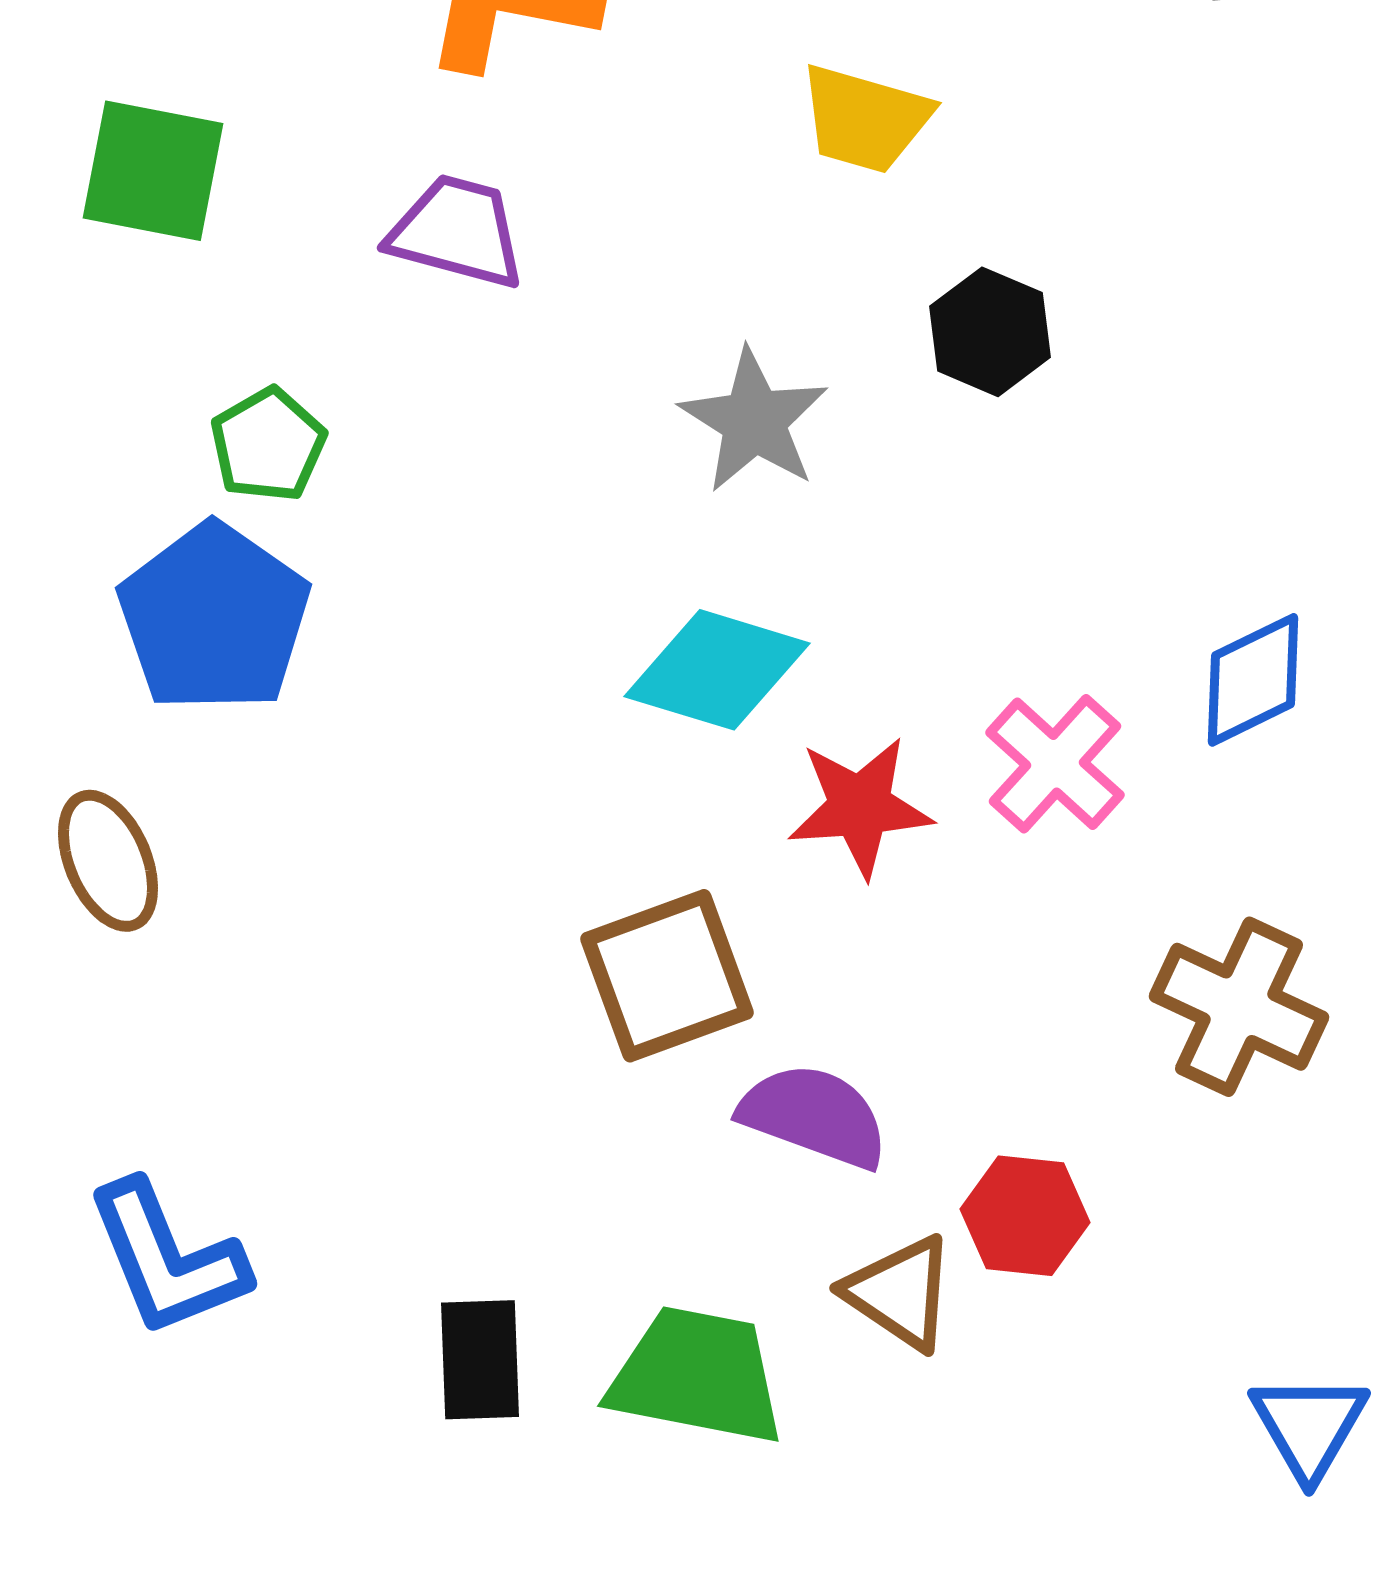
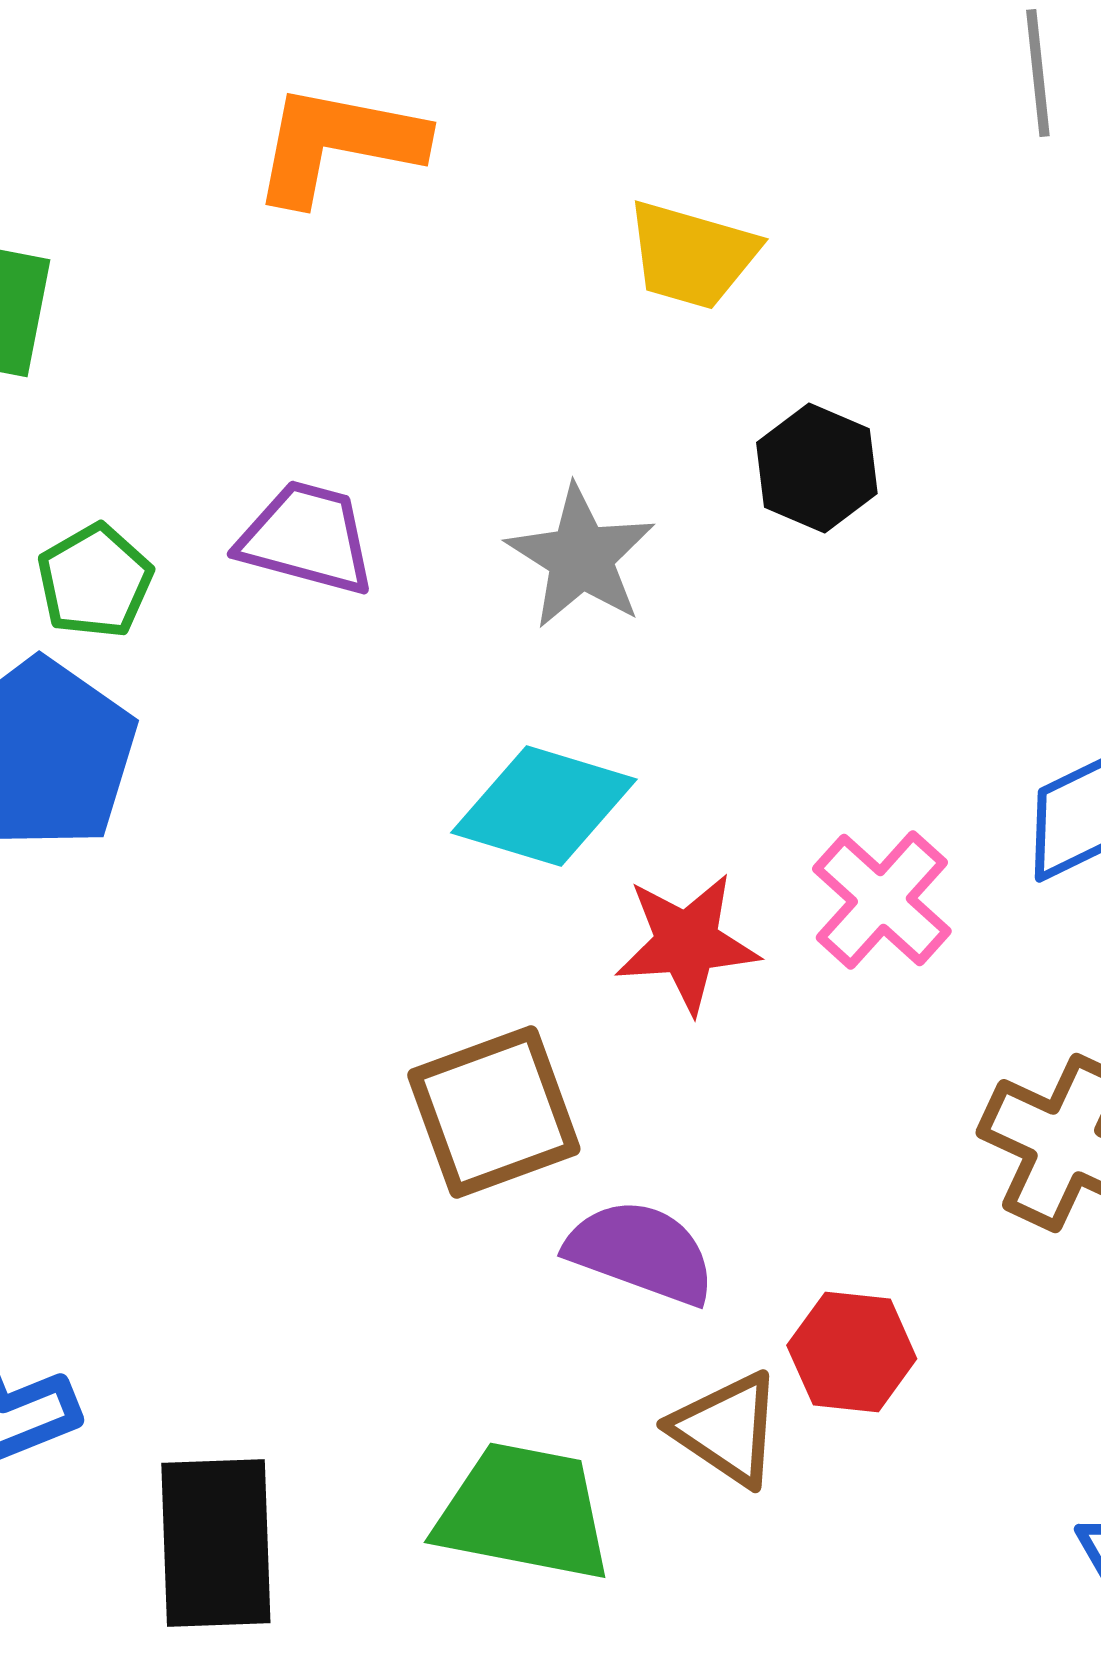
purple trapezoid: (457, 232) -> (307, 538), moved
black rectangle: (480, 1360) -> (216, 1543), moved, size x1.4

